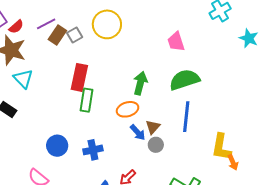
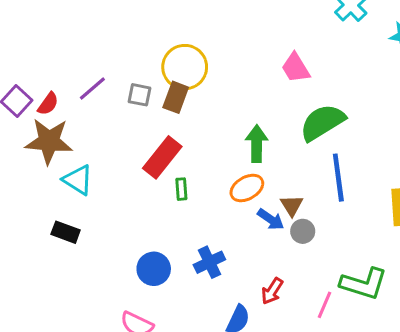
brown rectangle: (57, 35) -> (176, 97), moved
gray square: (75, 35) -> (140, 95), turned -35
red rectangle: (79, 77) -> (162, 157), turned 40
green rectangle: (87, 100) -> (181, 189), size x0.6

